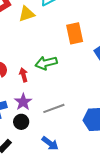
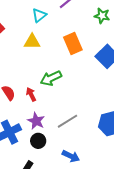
yellow triangle: (27, 14) -> (32, 42), moved, turned 30

